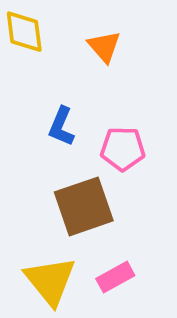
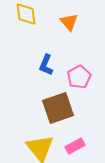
pink pentagon: (123, 149) -> (79, 77), turned -30

